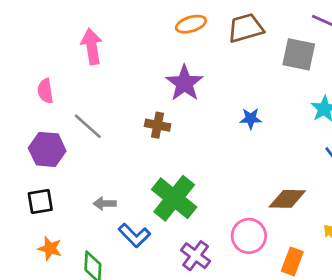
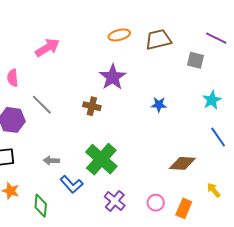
pink arrow: (92, 46) -> (47, 48), turned 65
gray square: (299, 54) -> (195, 60), size x0.7
pink circle: (249, 236) -> (156, 203), moved, size x0.7

